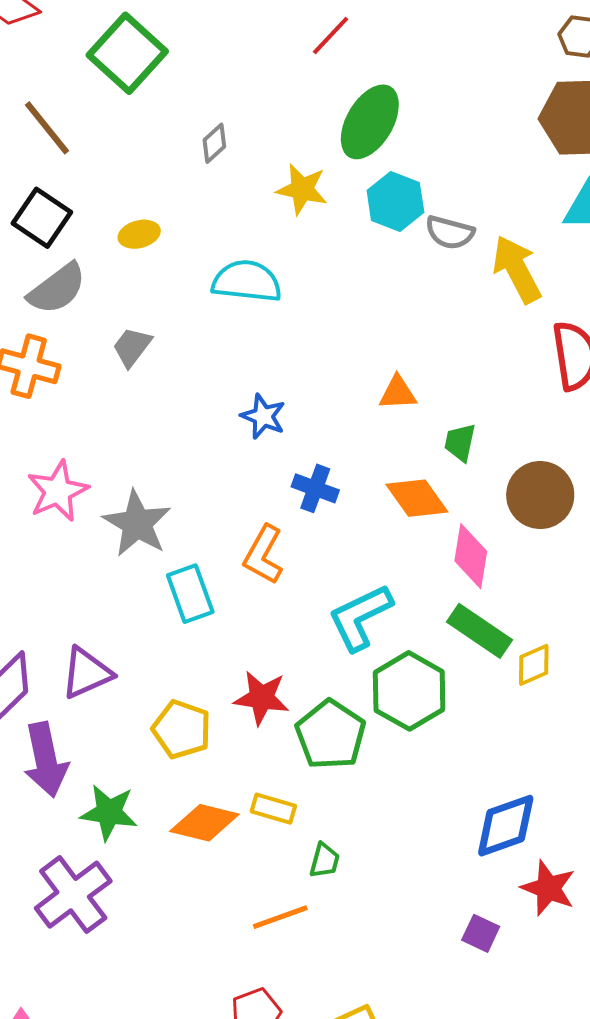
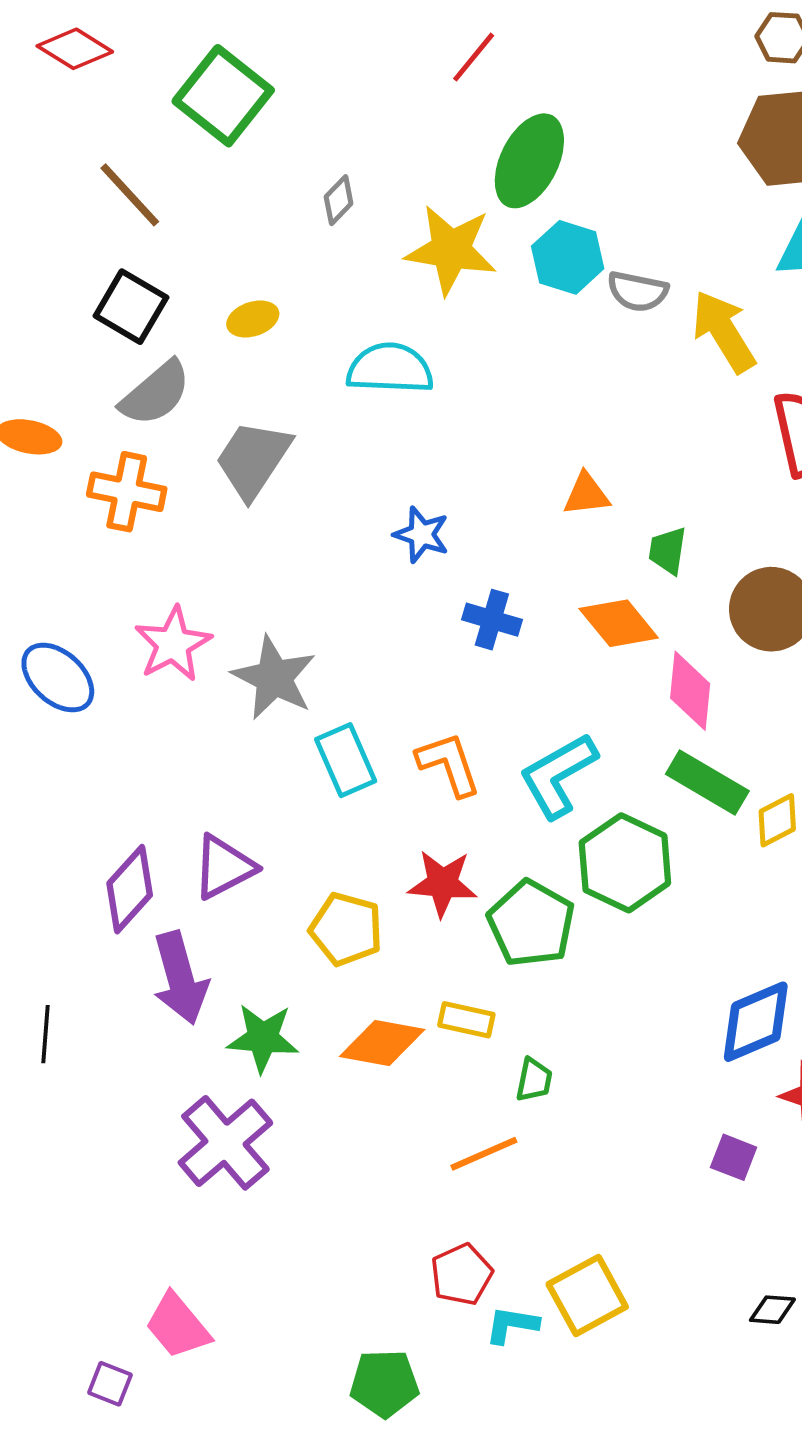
yellow star: (302, 189) -> (451, 250), size x1.4
gray trapezoid: (132, 347) -> (253, 459), size x1.6
orange L-shape: (263, 555) -> (449, 764), moved, turned 136

